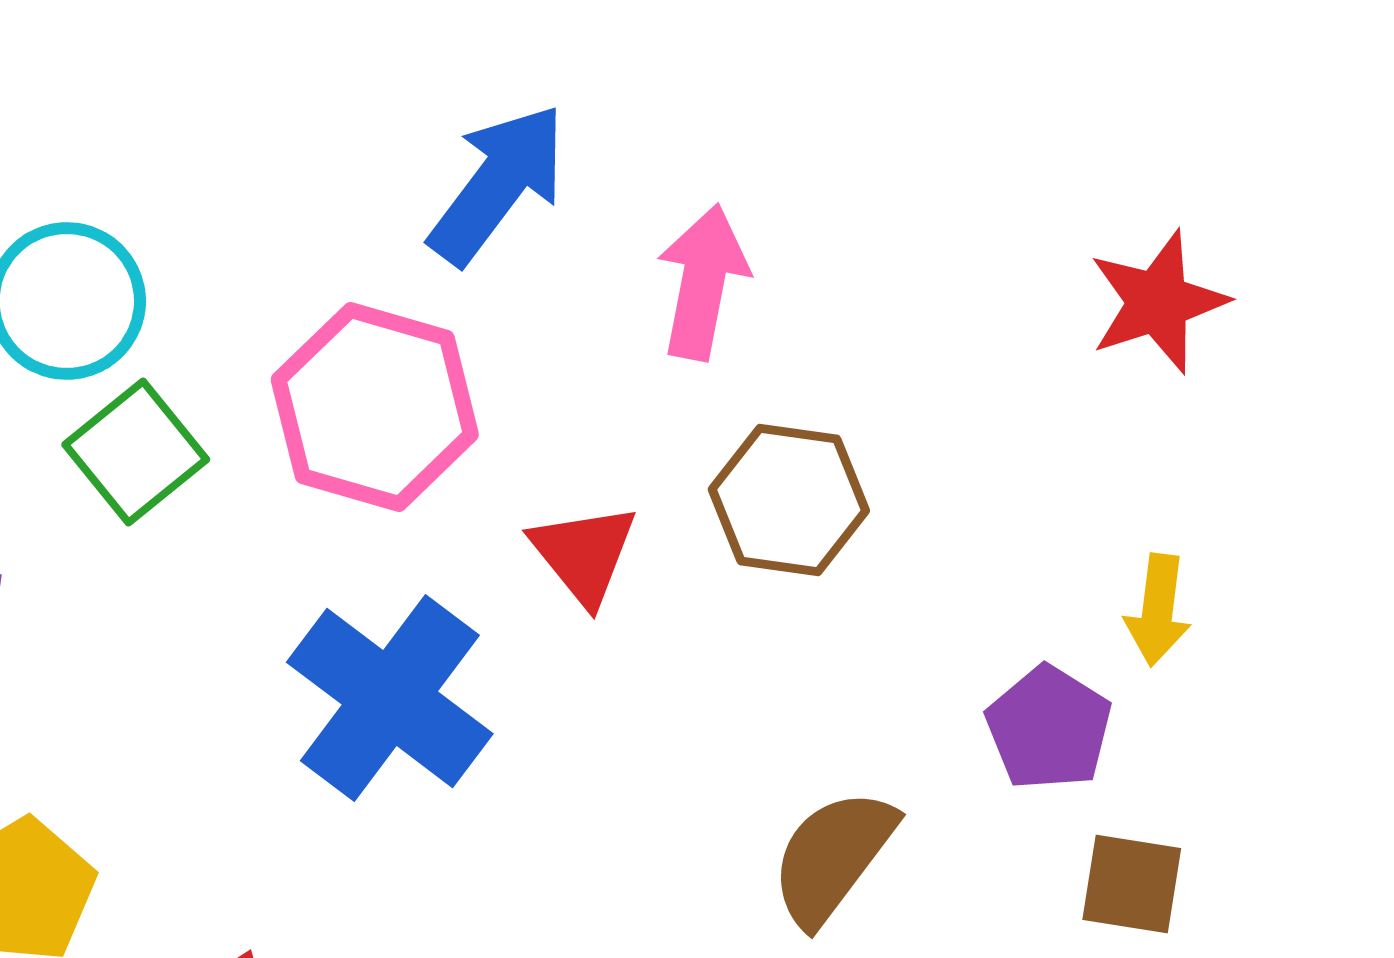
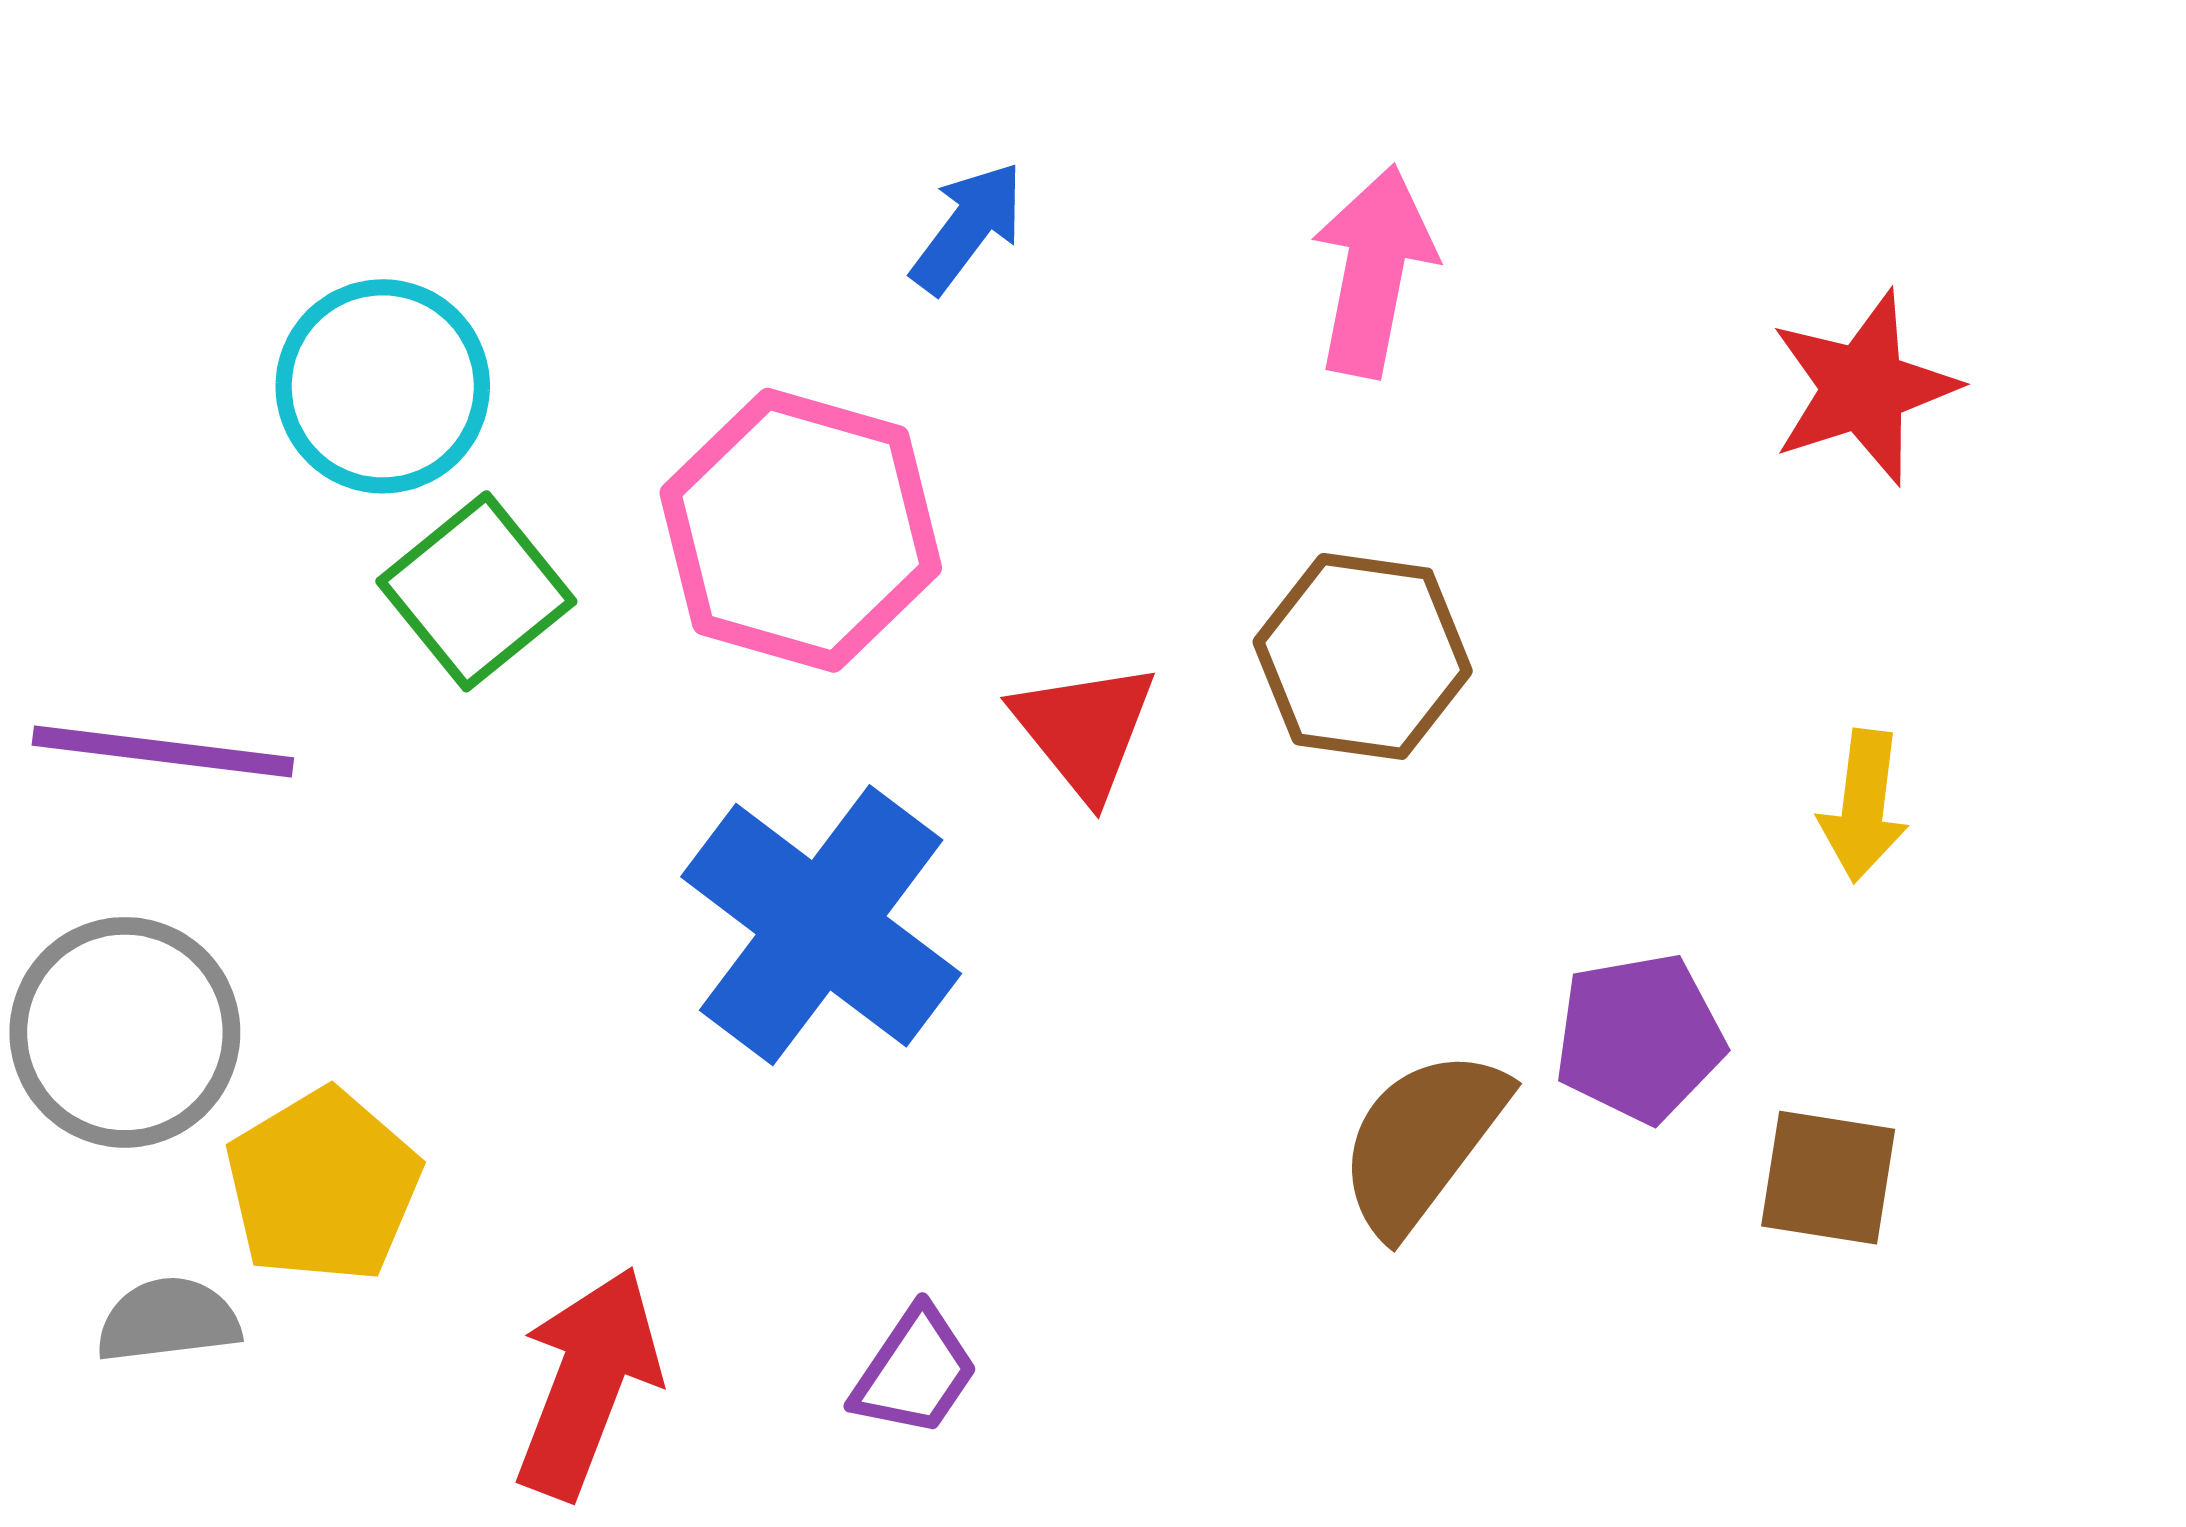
blue arrow: (498, 184) -> (968, 228), size x0.6
pink arrow: (703, 282) -> (1373, 271), moved
purple pentagon: (1049, 728) -> (1640, 1038), moved, turned 30

